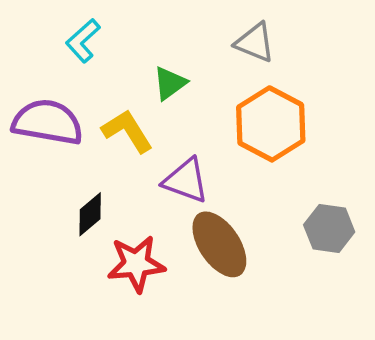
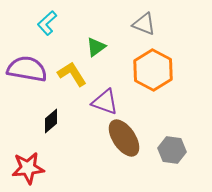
gray hexagon: (329, 228) -> (172, 150), moved
red star: (136, 264) -> (28, 168), moved

